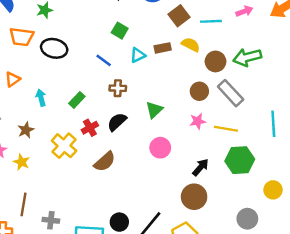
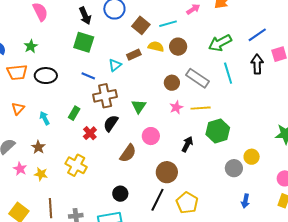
green square: (120, 31) -> (84, 42), moved, size x1.5
green arrow: (247, 57) -> (220, 43), moved
brown circle: (216, 61) -> (178, 47), moved
brown cross: (118, 88) -> (105, 96), size x1.6
cyan line: (273, 124) -> (228, 73), moved
yellow cross: (64, 146) -> (76, 165), moved
brown semicircle: (105, 162) -> (128, 153), moved
yellow circle: (273, 190) -> (252, 157), moved
brown circle: (194, 197) -> (167, 172), moved
gray circle: (247, 219) -> (234, 168), moved
black circle: (119, 222) -> (120, 194), moved

